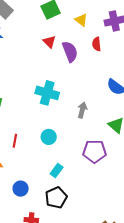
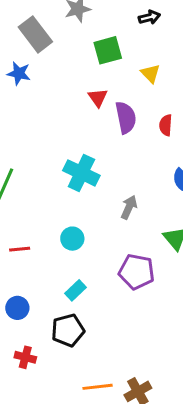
red semicircle: (97, 44) -> (166, 125), moved
red line: (15, 141) -> (20, 249), moved, turned 64

